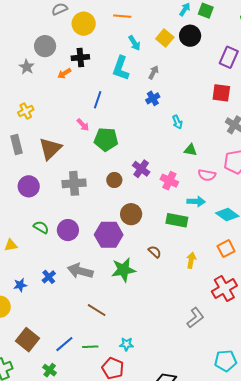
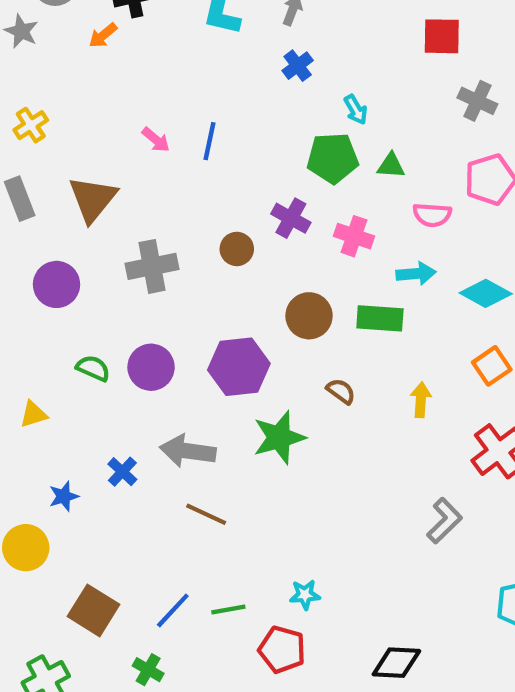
blue line: (98, 100) -> (210, 141), moved
green pentagon: (106, 139) -> (333, 158), moved
brown circle: (131, 214) -> (309, 316), moved
brown line: (97, 310) -> (206, 514), moved

